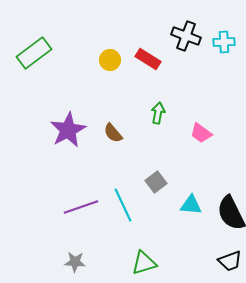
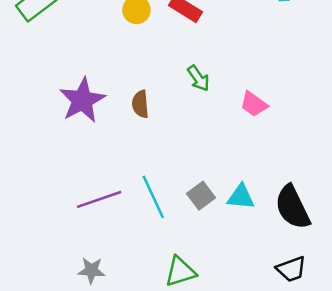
green arrow: (158, 113) -> (198, 78), turned 135
brown semicircle: (113, 133) -> (140, 104), turned 35
gray square: (156, 182) -> (201, 196), moved

